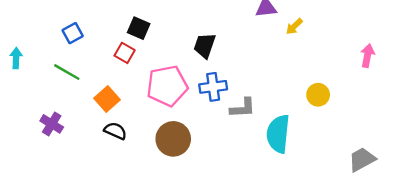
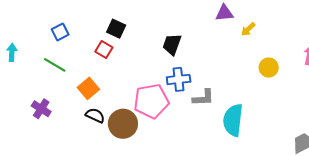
pink pentagon: (167, 86) -> (151, 101), moved
yellow circle: (318, 95) -> (269, 68), moved
brown circle: (173, 139) -> (123, 124), moved

